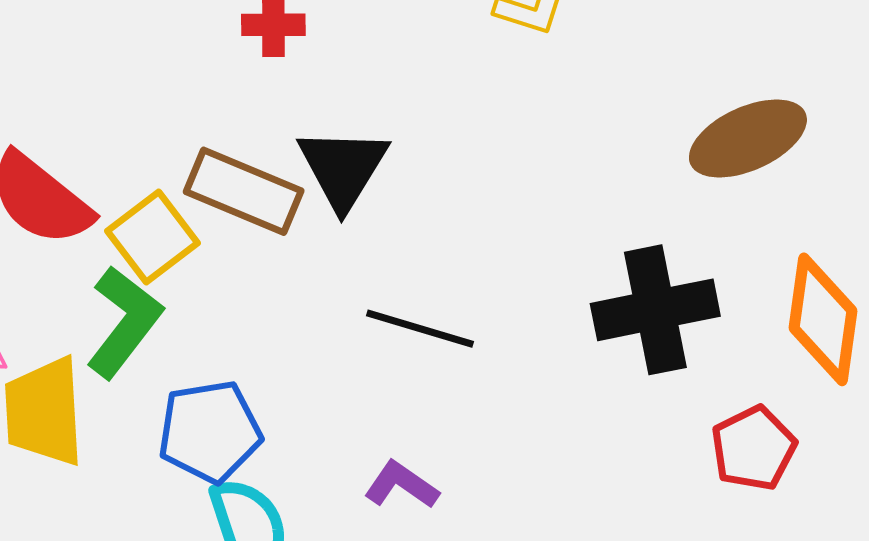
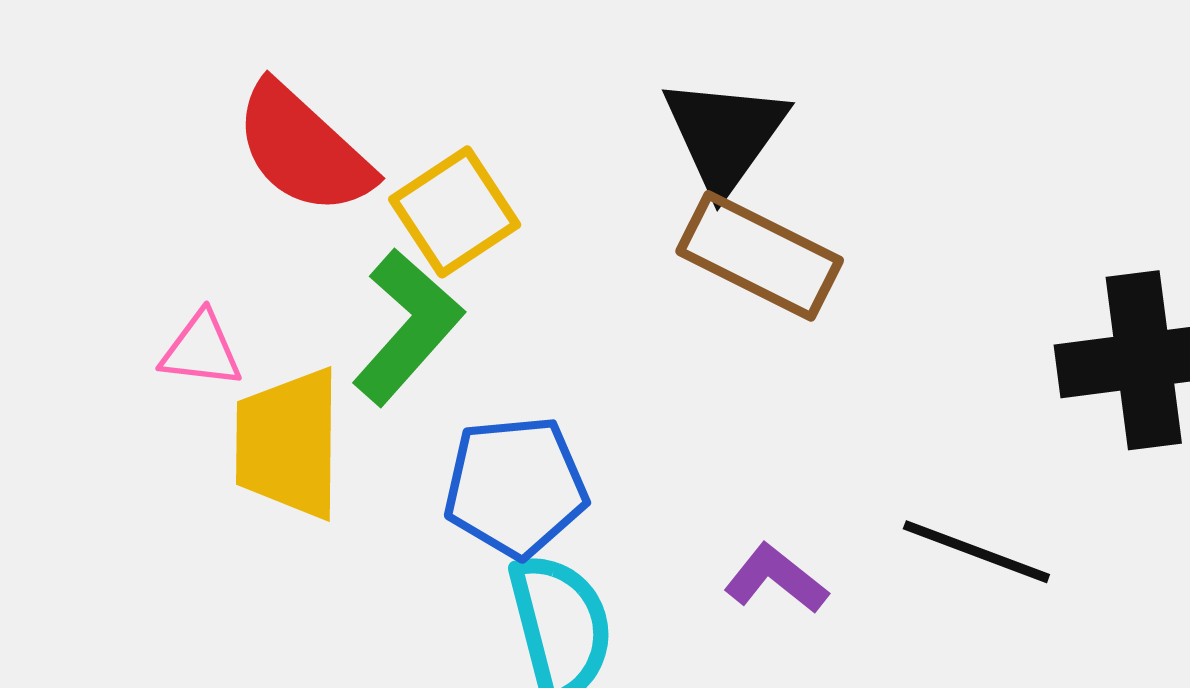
brown rectangle: (244, 191) -> (760, 256), moved
black line: (420, 329) -> (976, 552), moved

